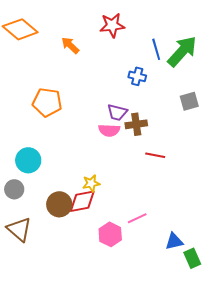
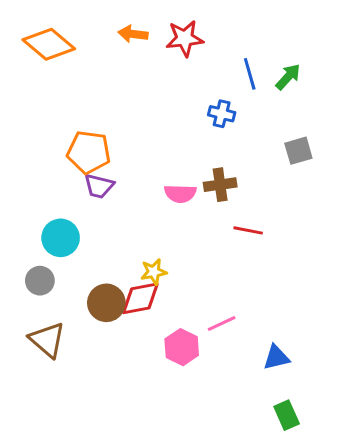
orange arrow: (70, 45) -> (133, 34), moved, turned -36
green arrow: (182, 51) -> (288, 77), size x0.6
purple trapezoid: (117, 112) -> (99, 186), moved
green rectangle: (192, 258) -> (287, 415), moved

